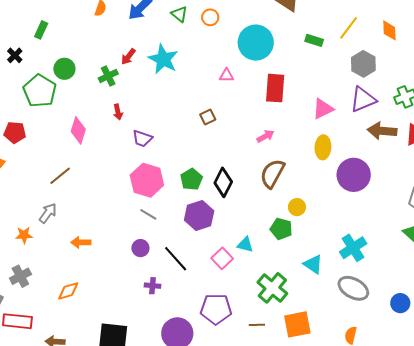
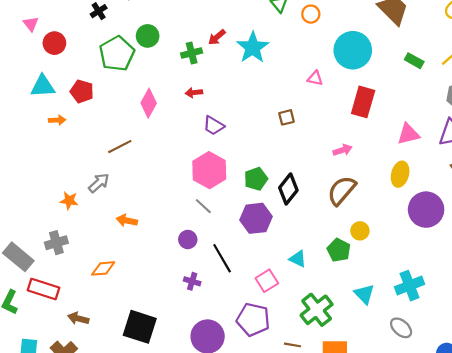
red arrow: (118, 112) -> (194, 93), turned 84
pink square: (222, 258) -> (267, 281), moved
gray ellipse: (353, 288) -> (401, 328), size x0.7

